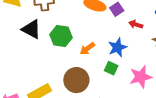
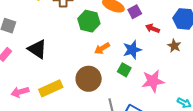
black triangle: (31, 29) -> (37, 49), moved
green hexagon: (61, 36) -> (89, 21), moved

